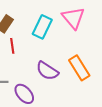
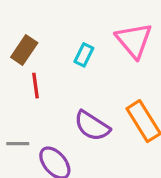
cyan rectangle: (42, 27) -> (84, 55), size x0.6

